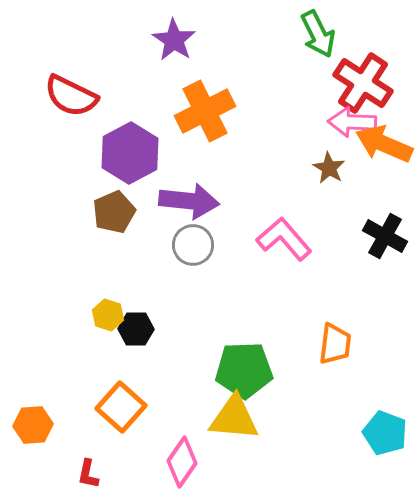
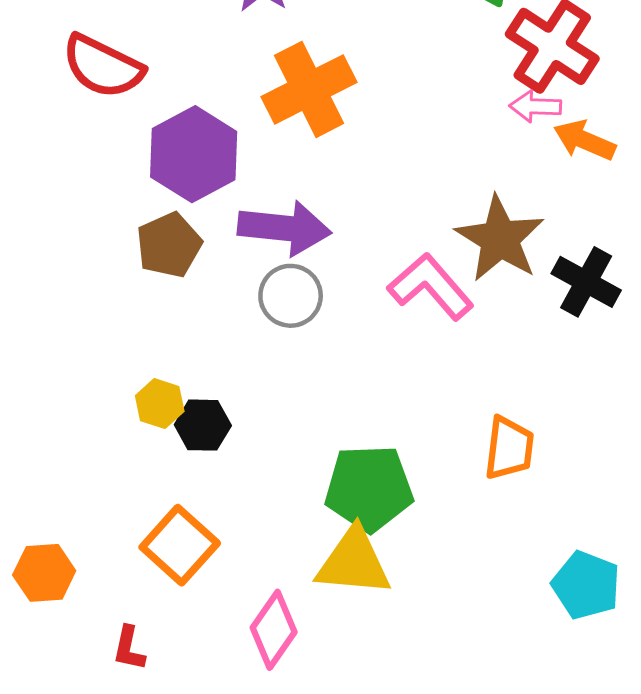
pink arrow: (352, 122) -> (535, 106), size x0.7
orange arrow: (384, 144) -> (585, 140), size x0.7
brown star: (329, 168) -> (500, 239), moved, size x1.8

